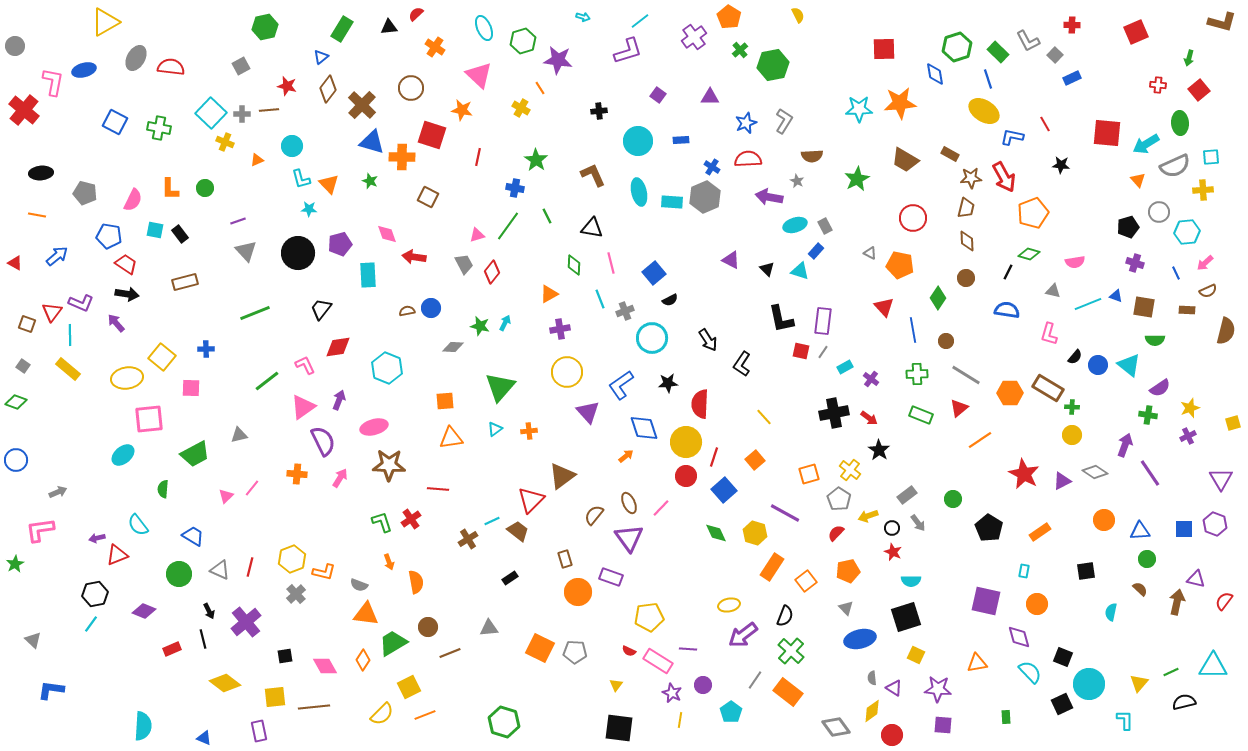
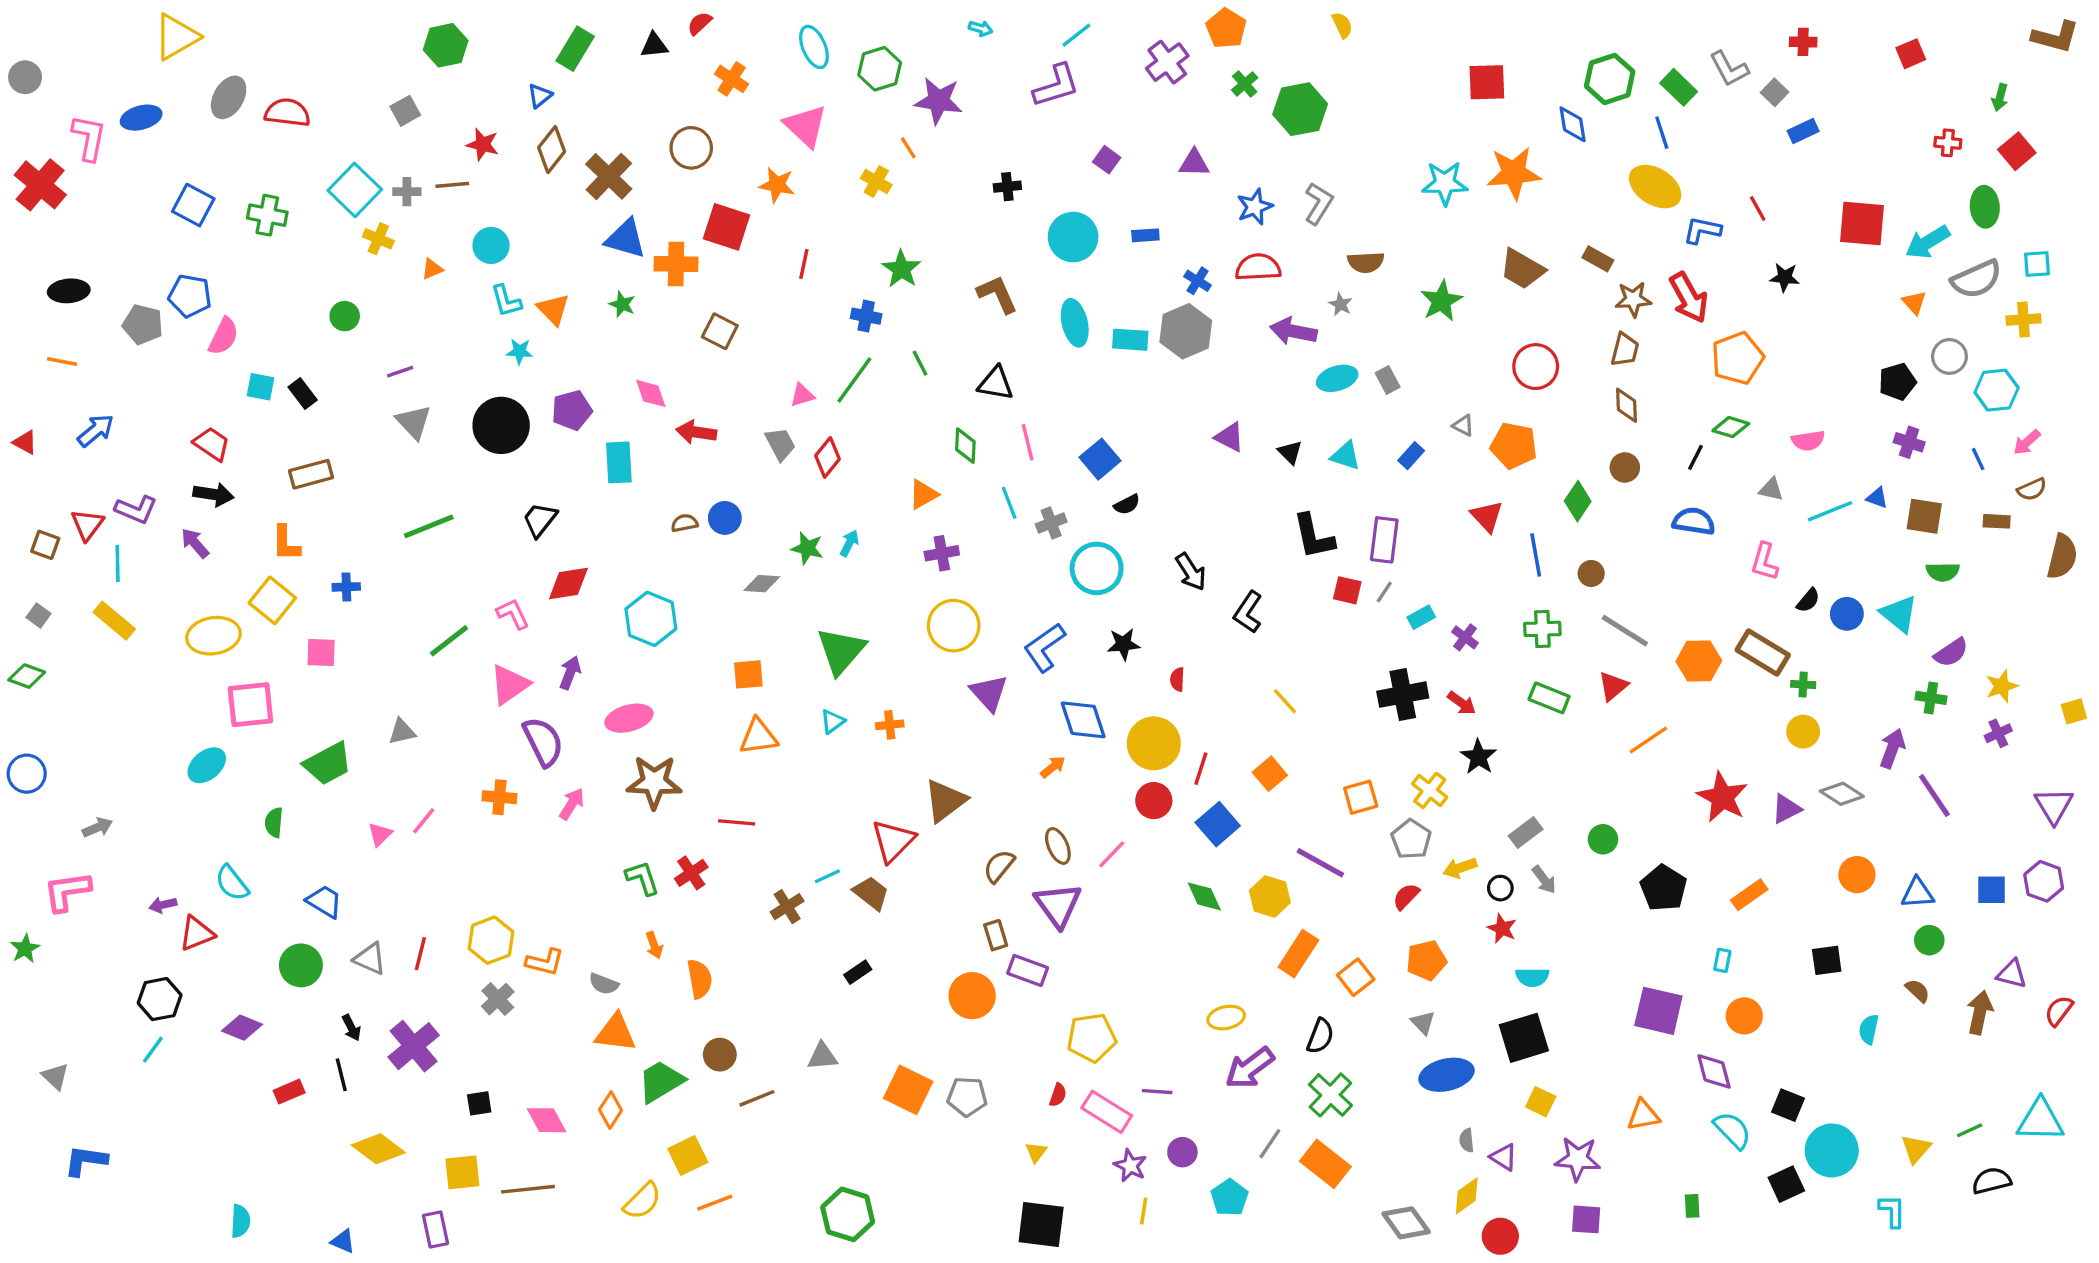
red square: (1136, 32) -> (1911, 54), size x0.7
orange L-shape: (170, 189) -> (286, 543), moved
blue pentagon: (109, 236) -> (190, 296), moved
blue rectangle: (816, 251) -> (1411, 456), moved
red semicircle: (700, 404) -> (1177, 679), size x0.5
brown rectangle: (565, 559) -> (996, 935), moved
red semicircle: (629, 651) -> (1058, 1095), turned -96
cyan semicircle: (143, 726) -> (240, 1221), size x0.7

